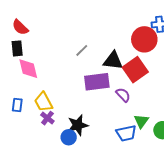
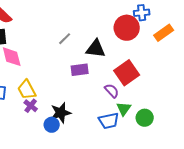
red square: (135, 70) -> (127, 73), moved
purple rectangle: (97, 82) -> (80, 70), size x0.7
purple semicircle: (123, 95) -> (112, 91), moved

